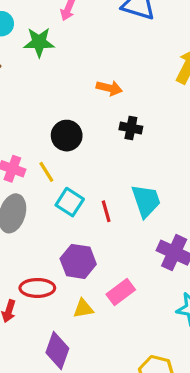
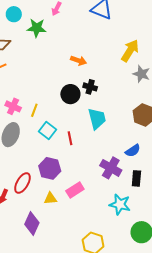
black circle: (67, 136) -> (70, 94), moved
yellow line: (46, 172) -> (34, 110), turned 48
cyan trapezoid: (146, 201) -> (97, 119), moved
red ellipse: (37, 288) -> (22, 183), turned -65

